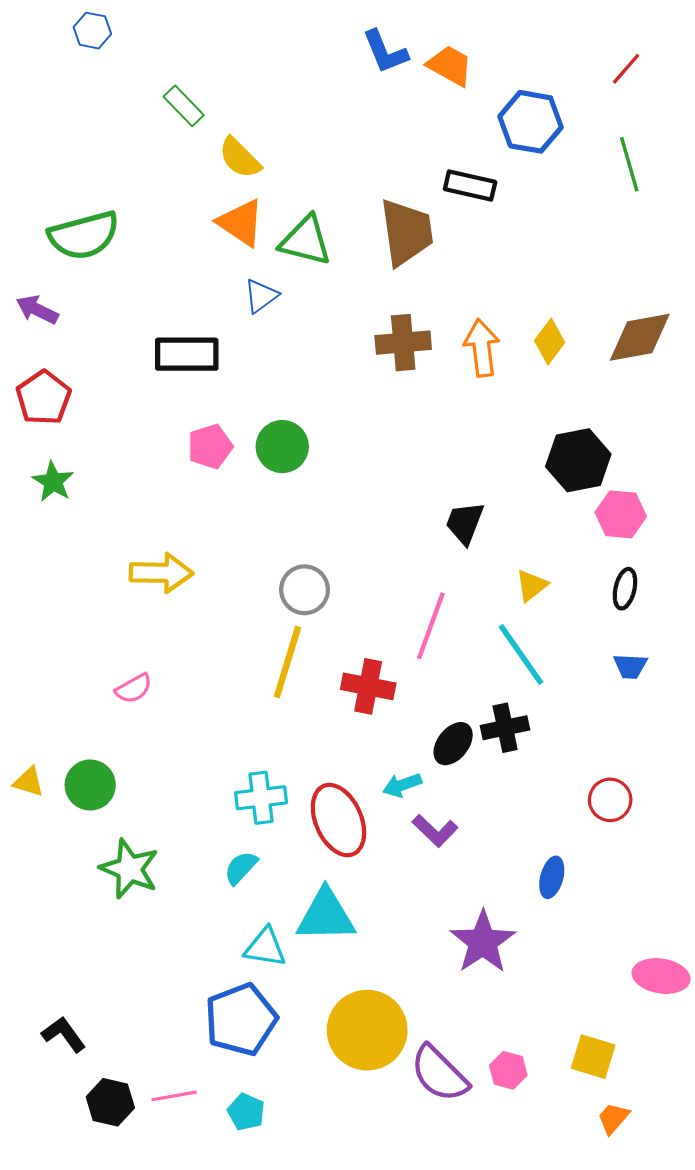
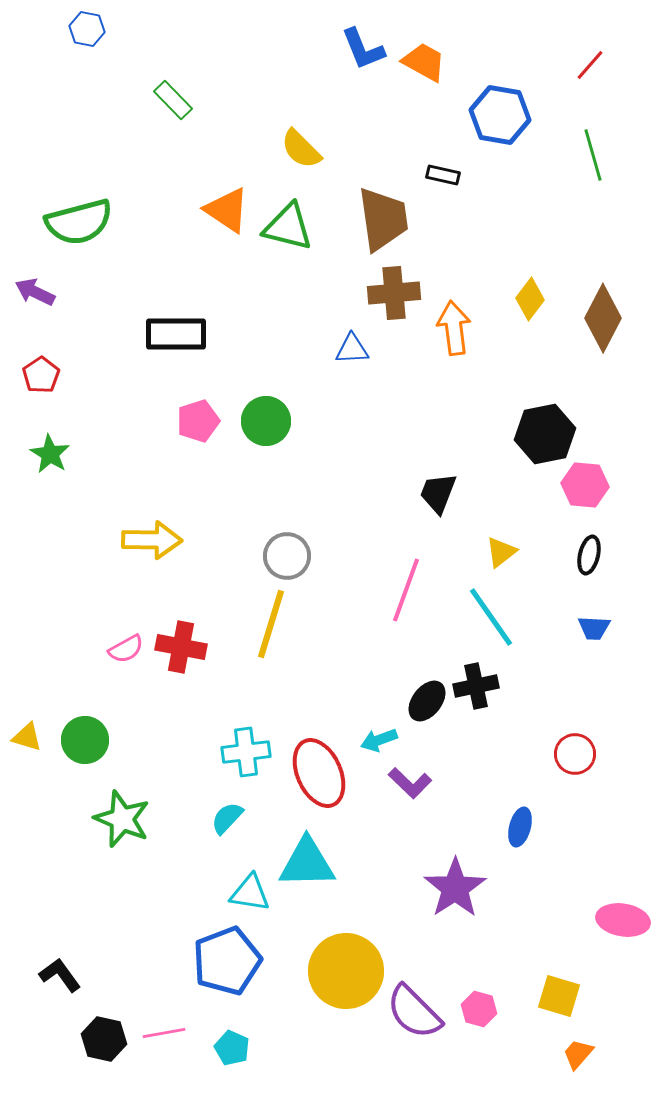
yellow semicircle: (240, 158) -> (301, 149), moved
black rectangle: (470, 185) -> (443, 175), size x0.7
blue triangle: (261, 296) -> (352, 349), moved, turned 33
brown diamond: (640, 337) -> (603, 318), turned -52
yellow diamond: (550, 341) -> (530, 299), moved
brown cross: (403, 343) -> (394, 293), moved
red pentagon: (43, 398) -> (41, 375), size x0.7
red cross: (368, 686) -> (181, 647), moved

